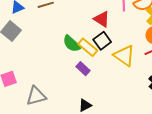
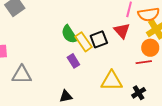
red triangle: (102, 19) -> (122, 31), moved
yellow triangle: (124, 56) -> (112, 81), moved, turned -50

